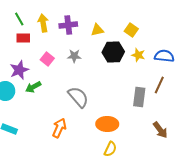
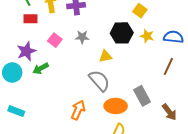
yellow triangle: (97, 30) -> (105, 56), moved
gray semicircle: (78, 97) -> (99, 81), moved
gray rectangle: (139, 97) -> (142, 96), moved, turned -36
orange arrow: (59, 128) -> (78, 110), moved

